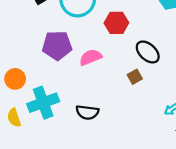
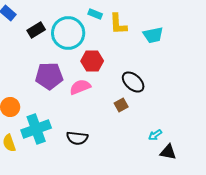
red hexagon: (116, 23) -> (92, 61), moved

